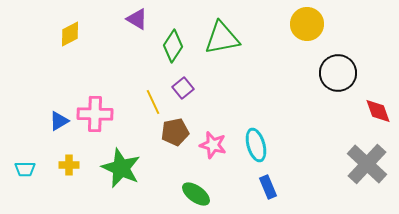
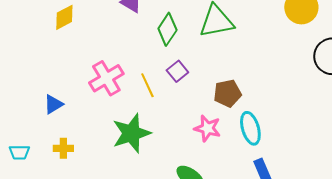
pink cross: (95, 114) -> (106, 78), moved, turned -32
brown pentagon: (175, 132) -> (227, 93), moved
green star: (121, 168) -> (131, 133), moved, turned 30

